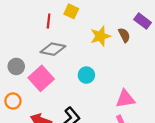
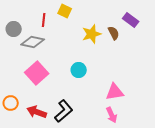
gray diamond: (53, 49) -> (33, 42), moved
gray circle: (16, 66) -> (14, 29), moved
orange circle: (13, 101) -> (11, 103), moved

